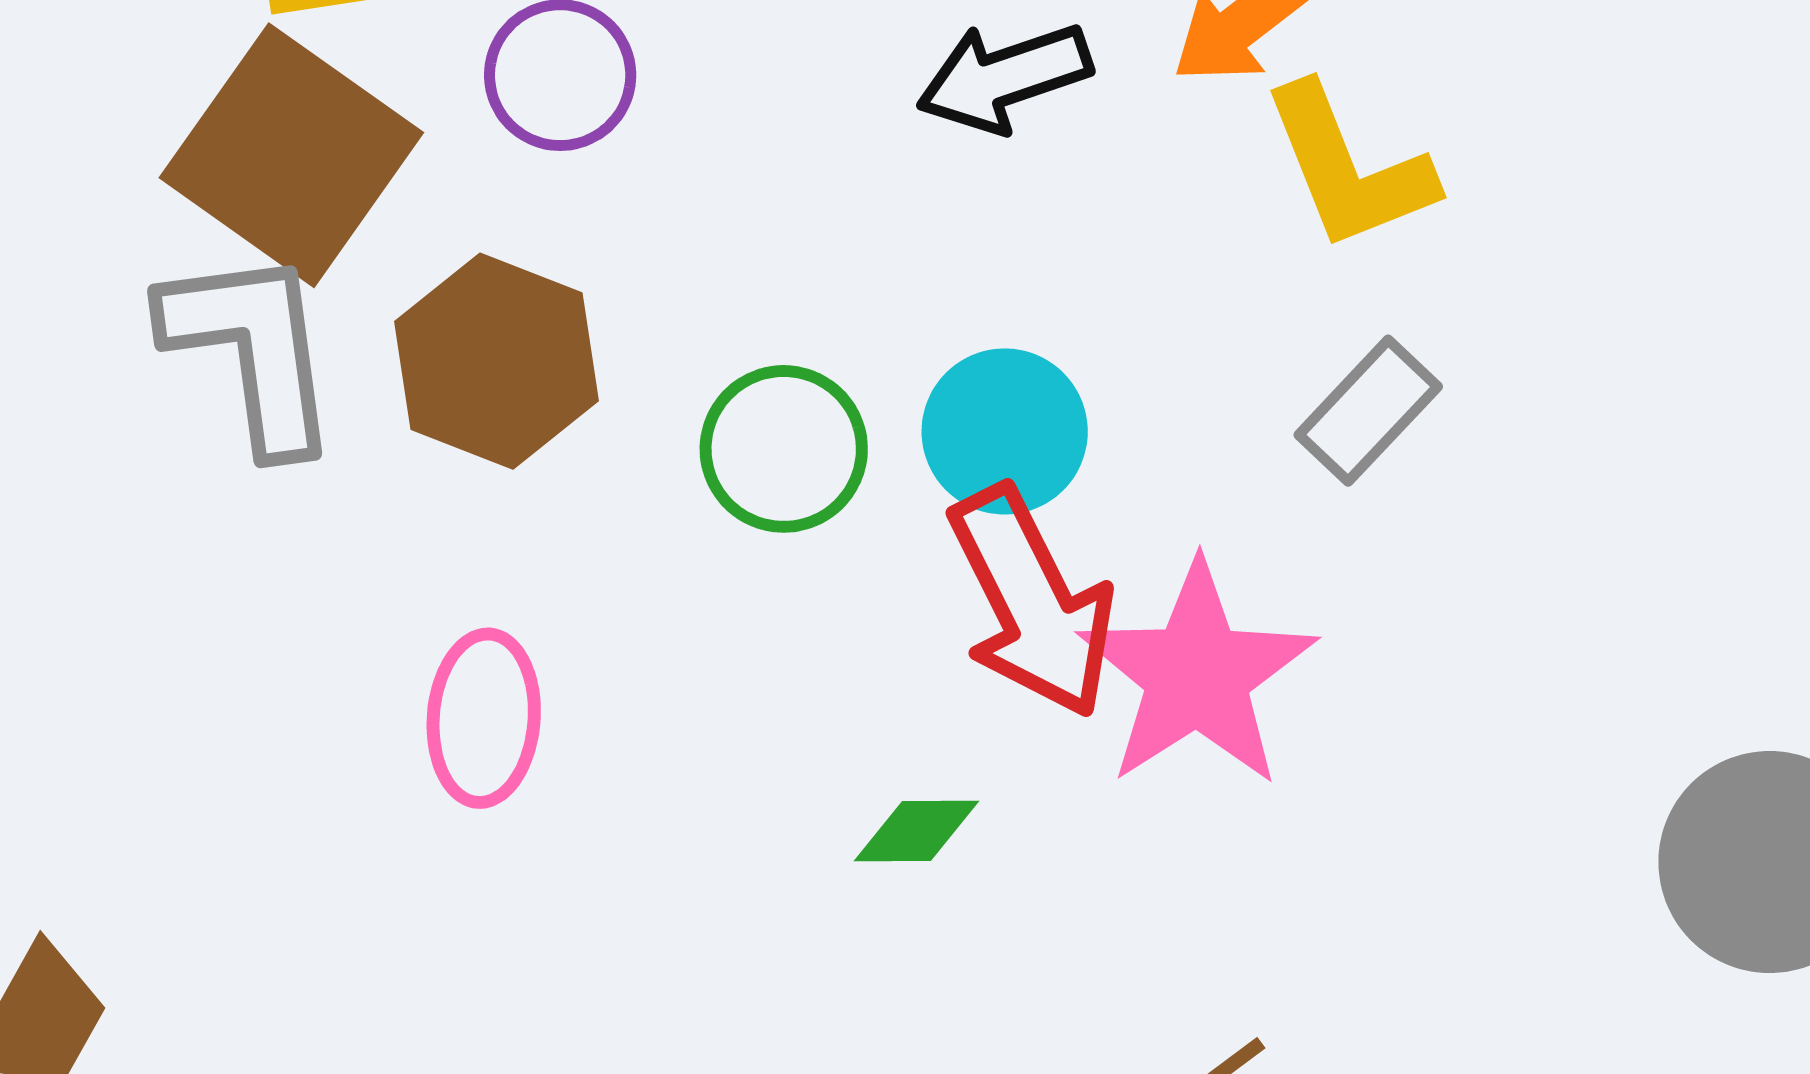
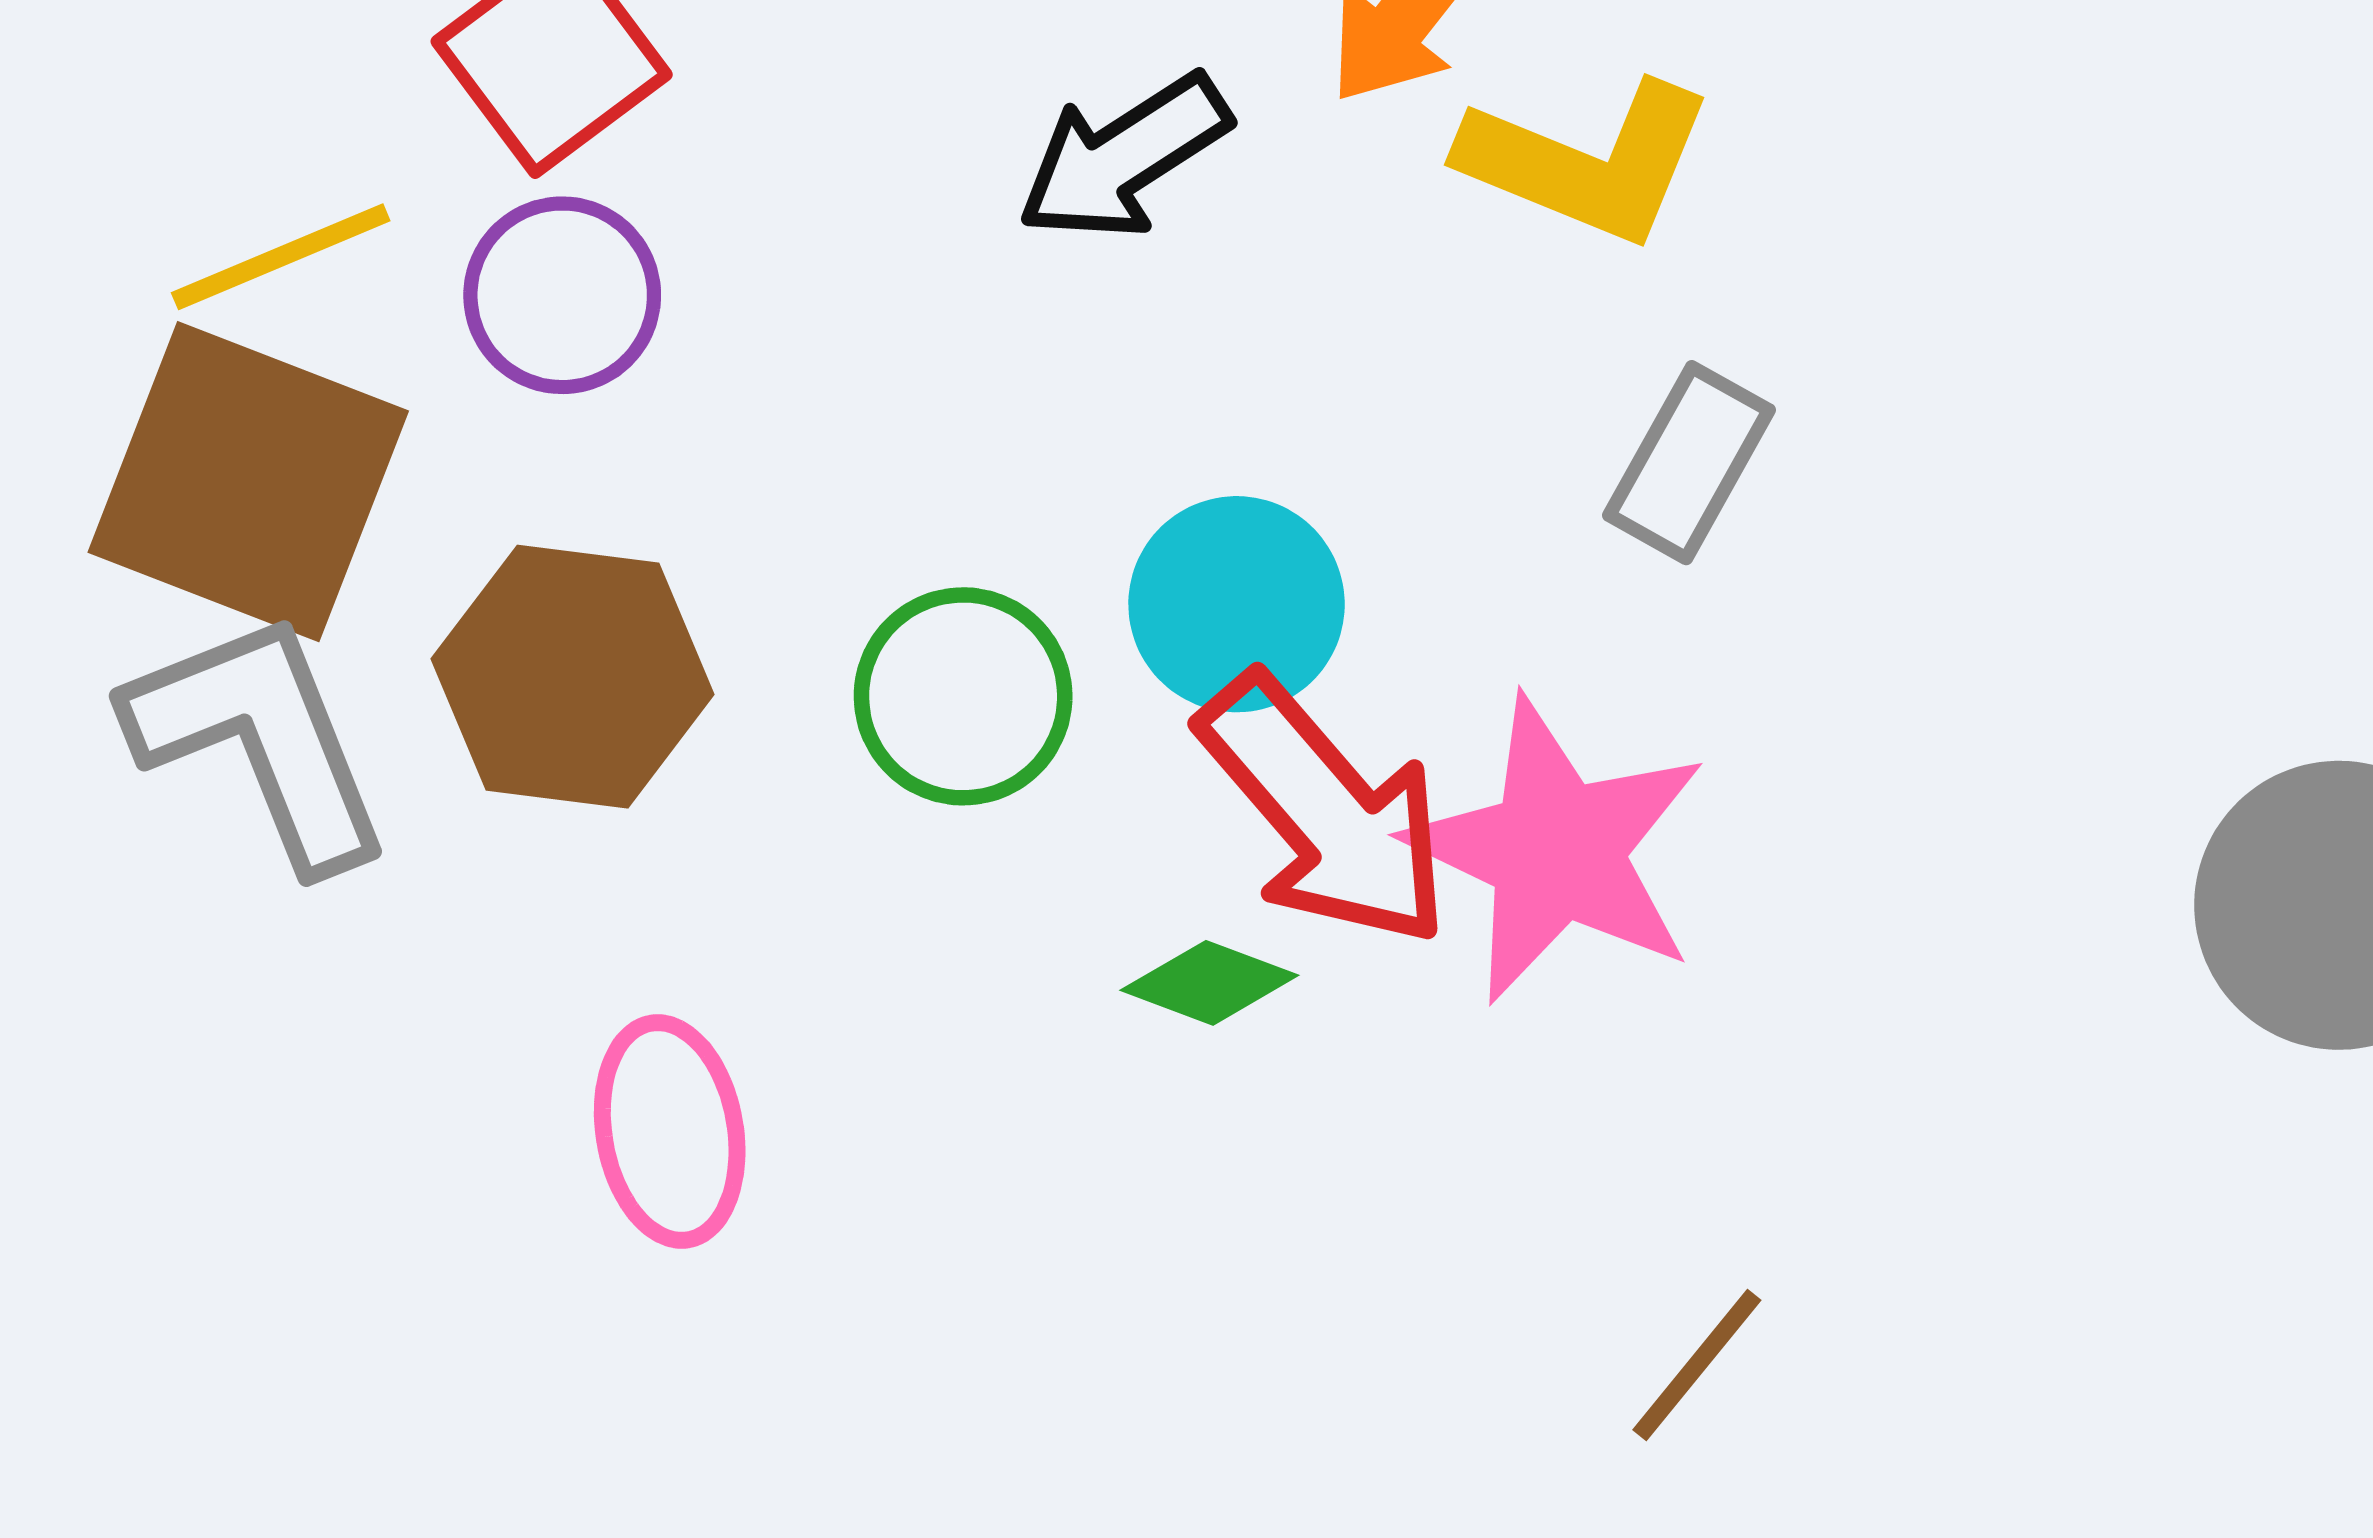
yellow L-shape: (1348, 168) -> (1587, 162), turned -32
green diamond: (916, 831) -> (1209, 983), moved, turned 35

